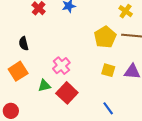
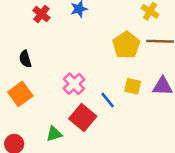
green triangle: (44, 86) -> (54, 134), moved
blue line: (108, 108) -> (108, 100), moved

